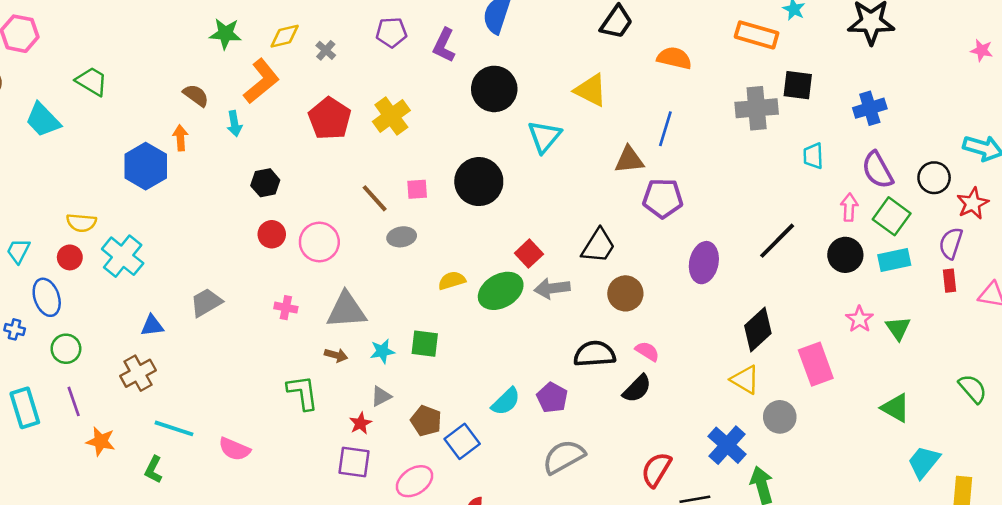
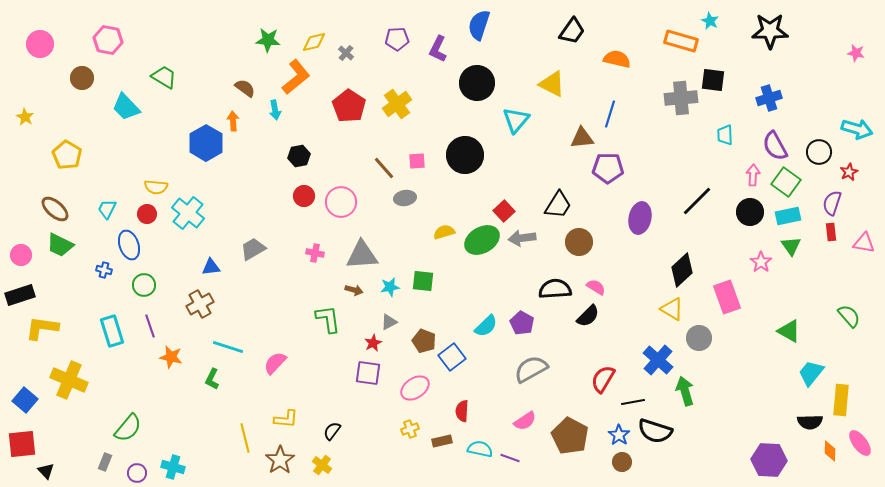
red star: (973, 203) -> (849, 172), size x0.7
green triangle: (898, 328) -> (791, 246), moved
pink semicircle: (234, 449) -> (275, 363), turned 110

